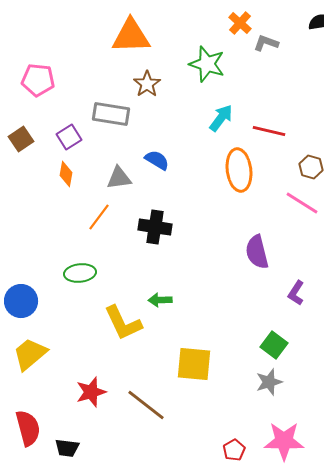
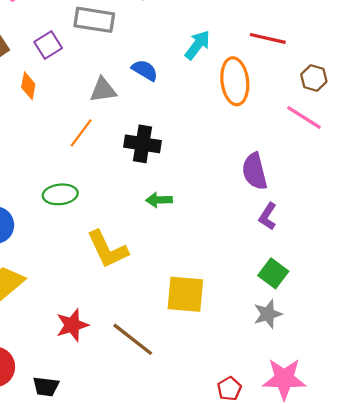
cyan arrow: (221, 118) -> (197, 45), moved
orange diamond: (66, 174) -> (28, 86), moved
purple L-shape: (296, 293) -> (268, 216), moved
green arrow: (160, 300) -> (159, 200), moved

